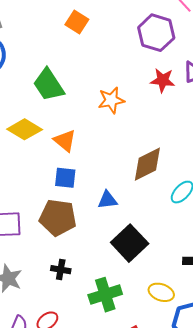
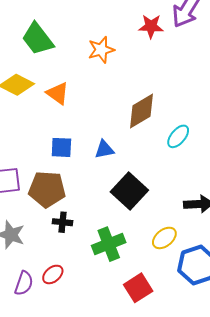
blue square: (65, 178) -> (61, 147), moved
brown pentagon: (58, 218) -> (47, 189), moved
yellow ellipse: (161, 292) -> (164, 238), turned -55

